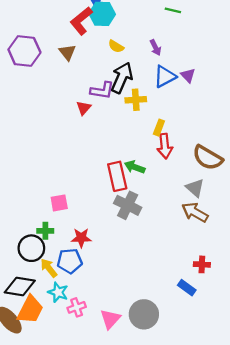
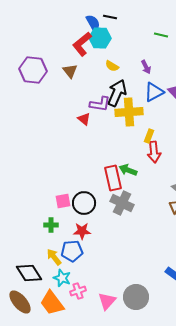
yellow cross: (136, 100) -> (129, 112), size x1.5
red triangle: (84, 108) -> (84, 119), turned -32
black circle: (31, 248) -> (84, 203), moved
black diamond: (20, 286) -> (29, 273), turned 48
orange trapezoid: (30, 310) -> (52, 303), moved, turned 116

